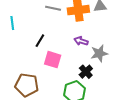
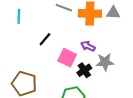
pink square: (53, 60) -> (67, 58), moved
black cross: (86, 72) -> (84, 70), moved

